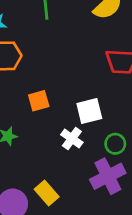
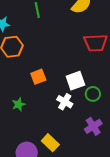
green circle: (115, 144) -> (93, 94), moved
purple cross: (108, 176) -> (93, 126), size x0.7

